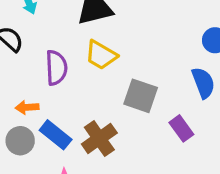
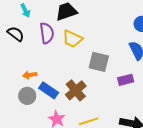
purple semicircle: (56, 68) -> (47, 33), moved
purple rectangle: (181, 128) -> (126, 80), turned -63

